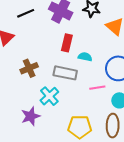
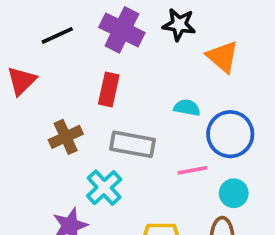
red rectangle: (67, 43) -> (109, 89), moved
cyan semicircle: (85, 57) -> (187, 108), moved

